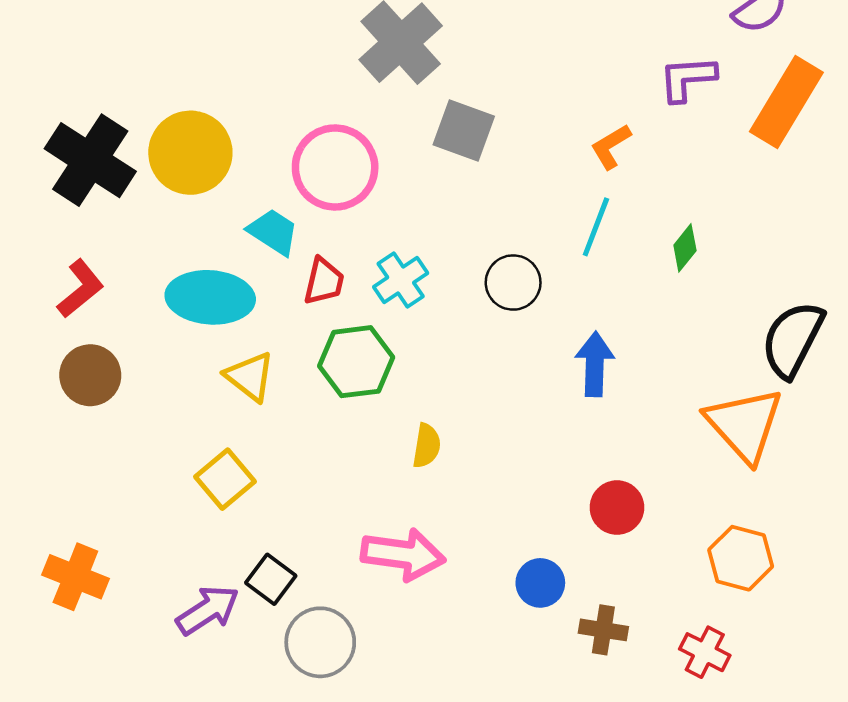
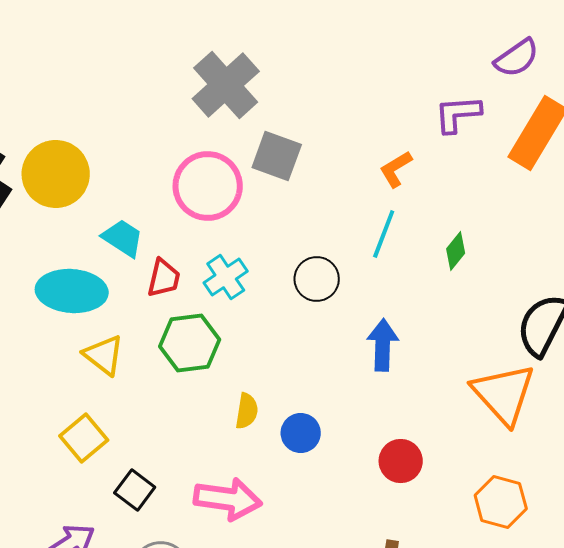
pink circle: (335, 168) -> (208, 186), moved
black square: (271, 579) -> (135, 490), moved
blue circle: (540, 583) -> (301, 433), moved

